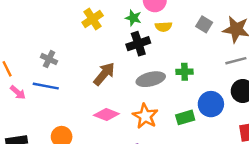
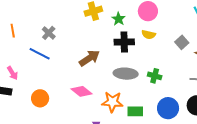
green star: (133, 18) -> (119, 19), moved
pink arrow: (18, 93) -> (12, 73), moved
orange star: (145, 116) -> (112, 102), turned 30
green rectangle: (185, 117) -> (135, 111), moved

